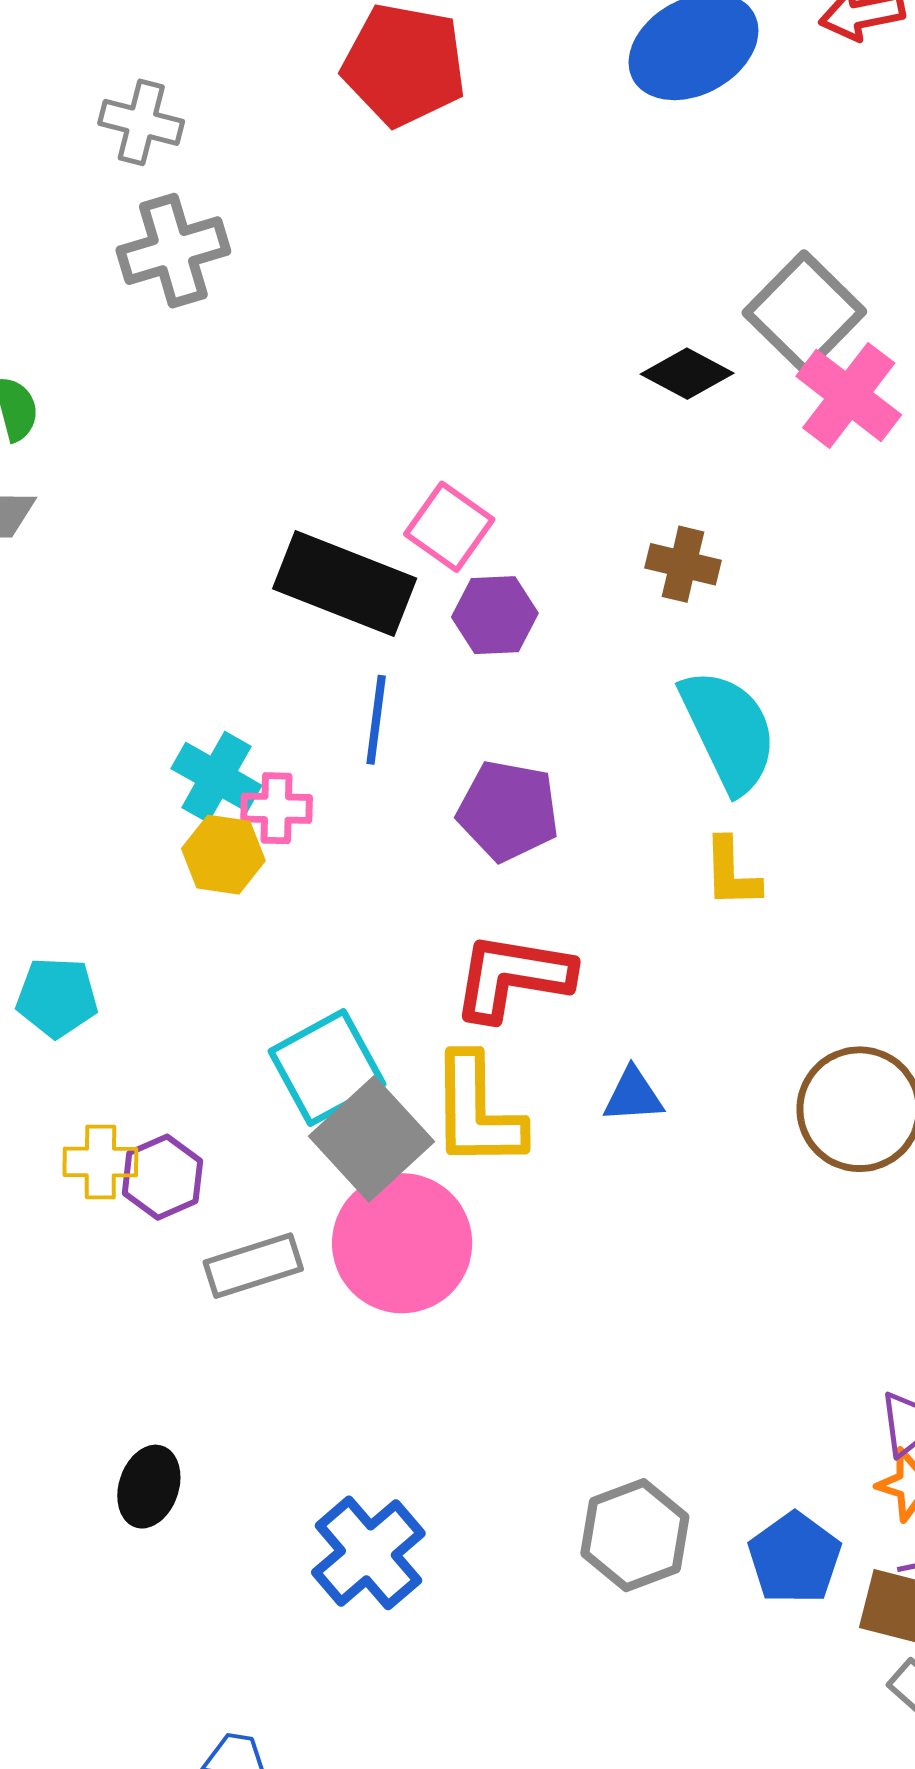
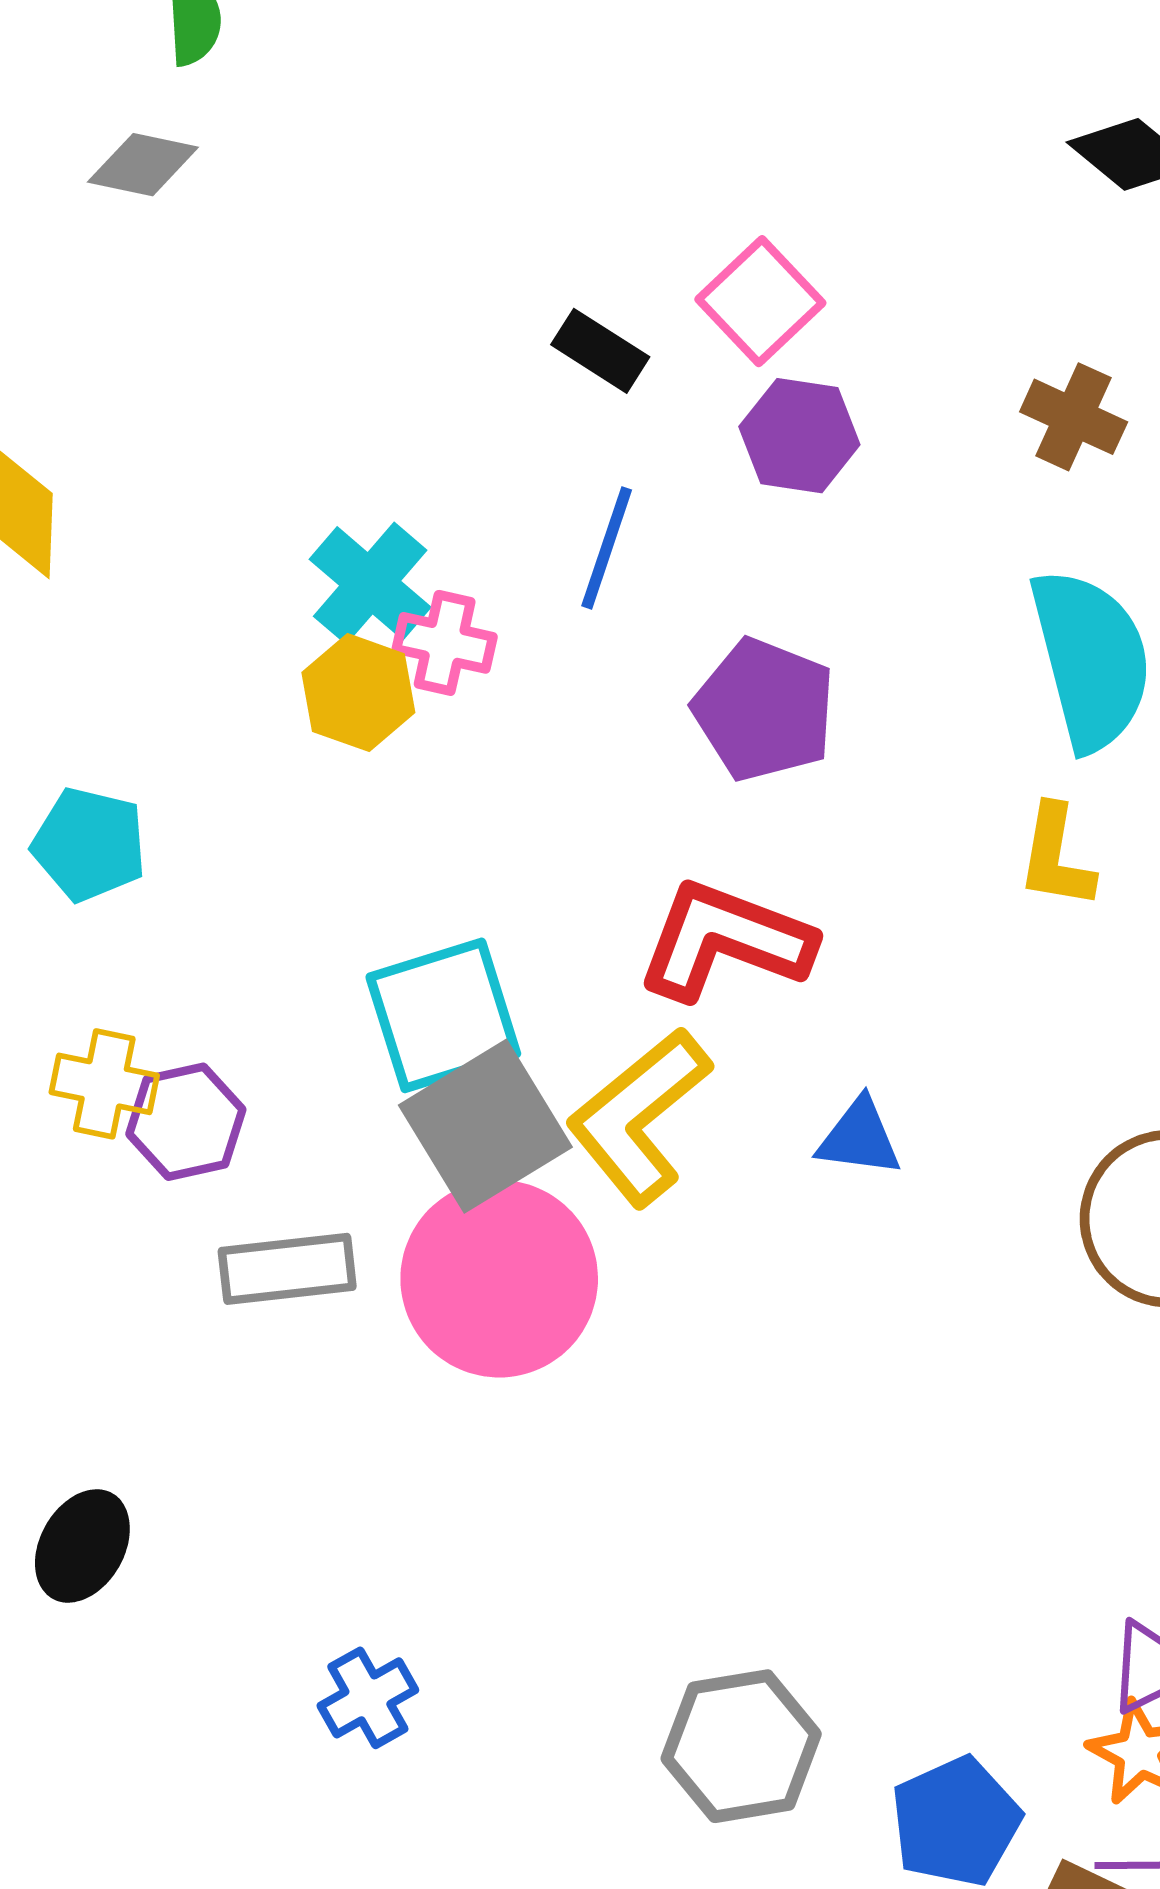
black rectangle: (345, 584) -> (600, 351), size x0.5
yellow L-shape: (477, 1111) -> (639, 1117), turned 40
blue cross: (368, 1553) -> (368, 1698), size x0.6

